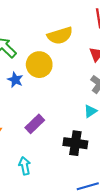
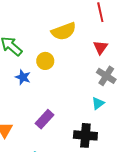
yellow circle: (39, 65) -> (45, 61), size x0.7

